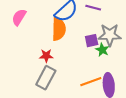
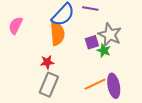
gray star: (110, 35) -> (110, 35), turned 30

